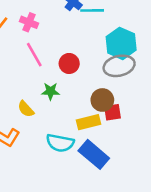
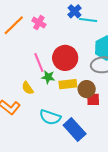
pink line: (34, 55) -> (39, 63), moved
red circle: (69, 63) -> (65, 58), size x1.6
yellow rectangle: (88, 122) -> (68, 84), moved

